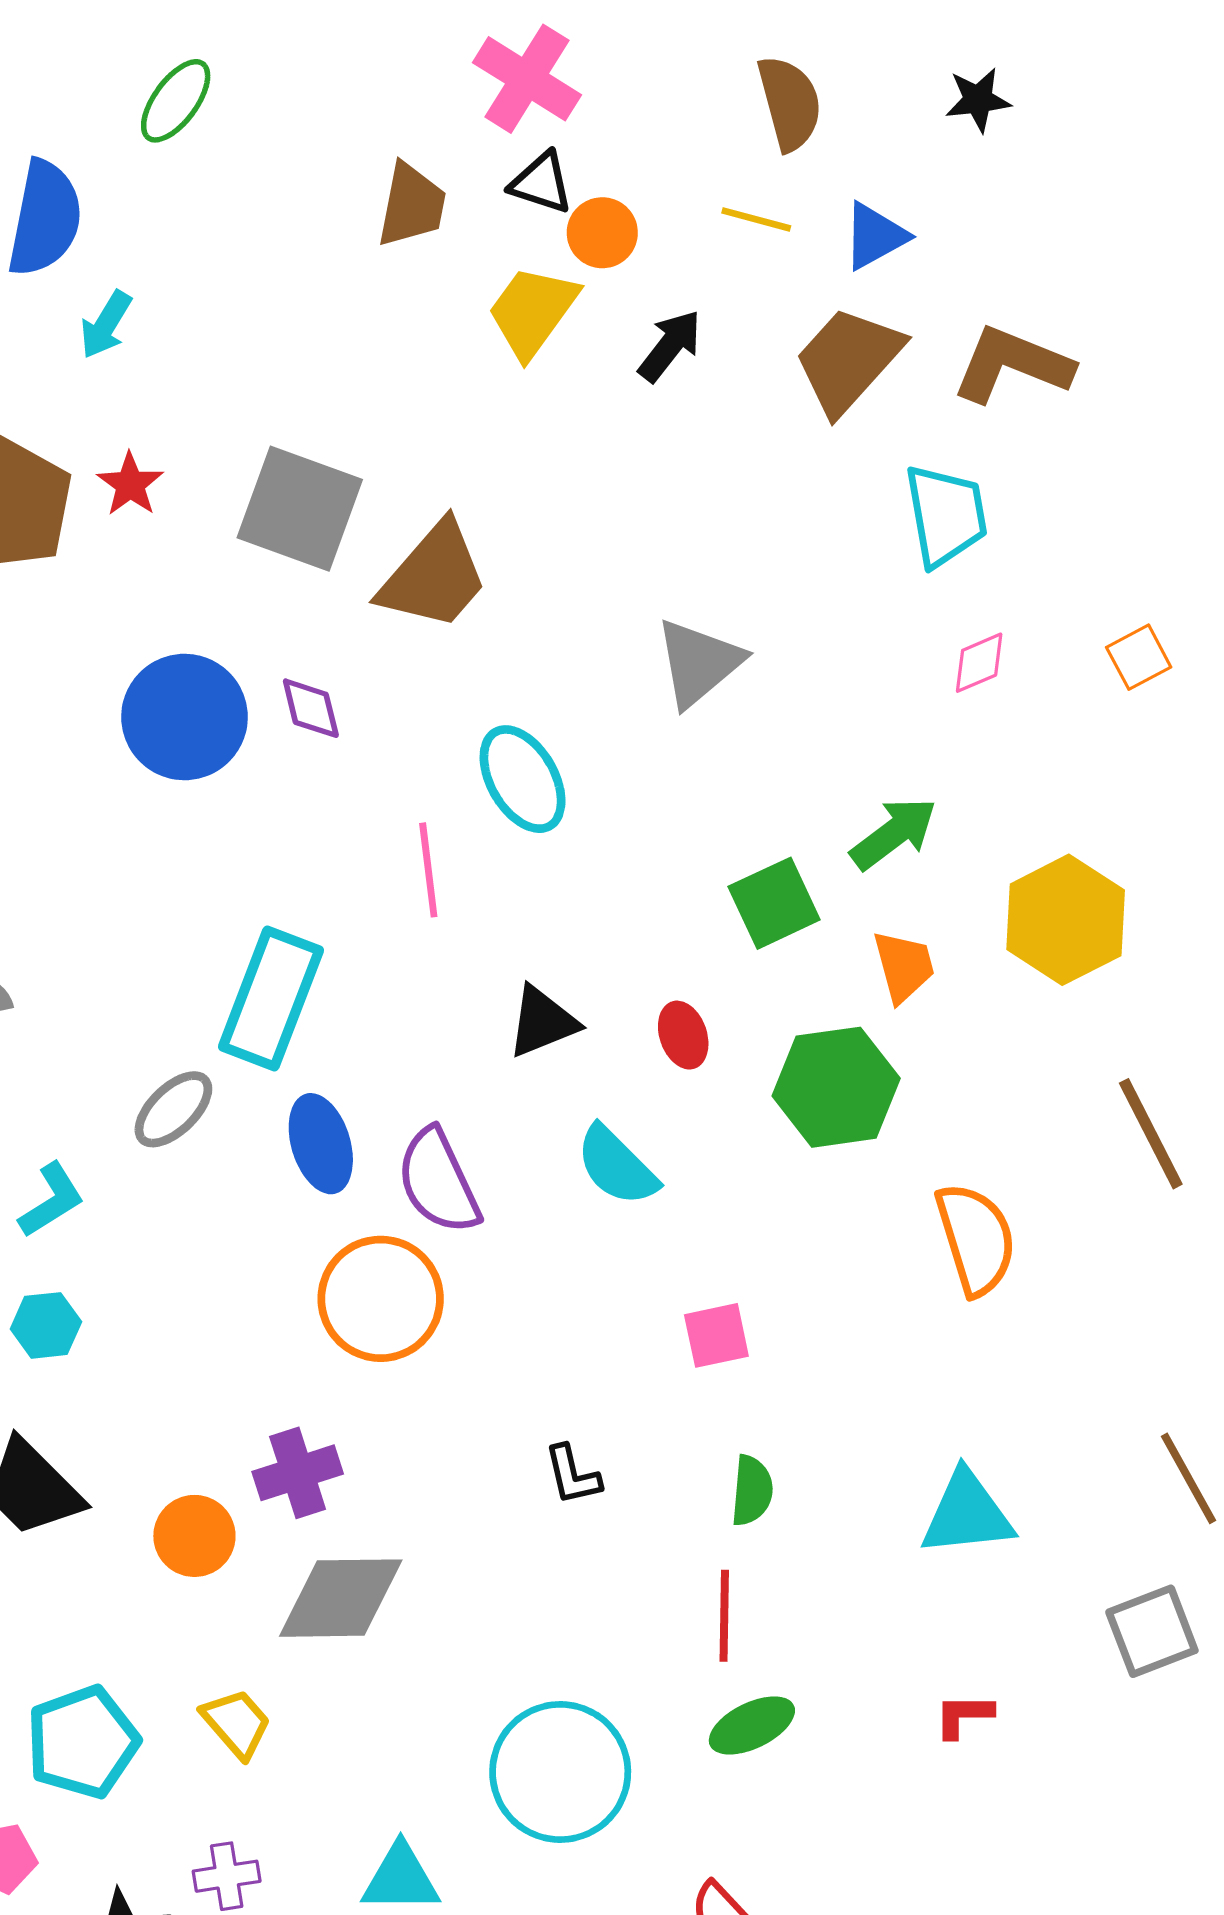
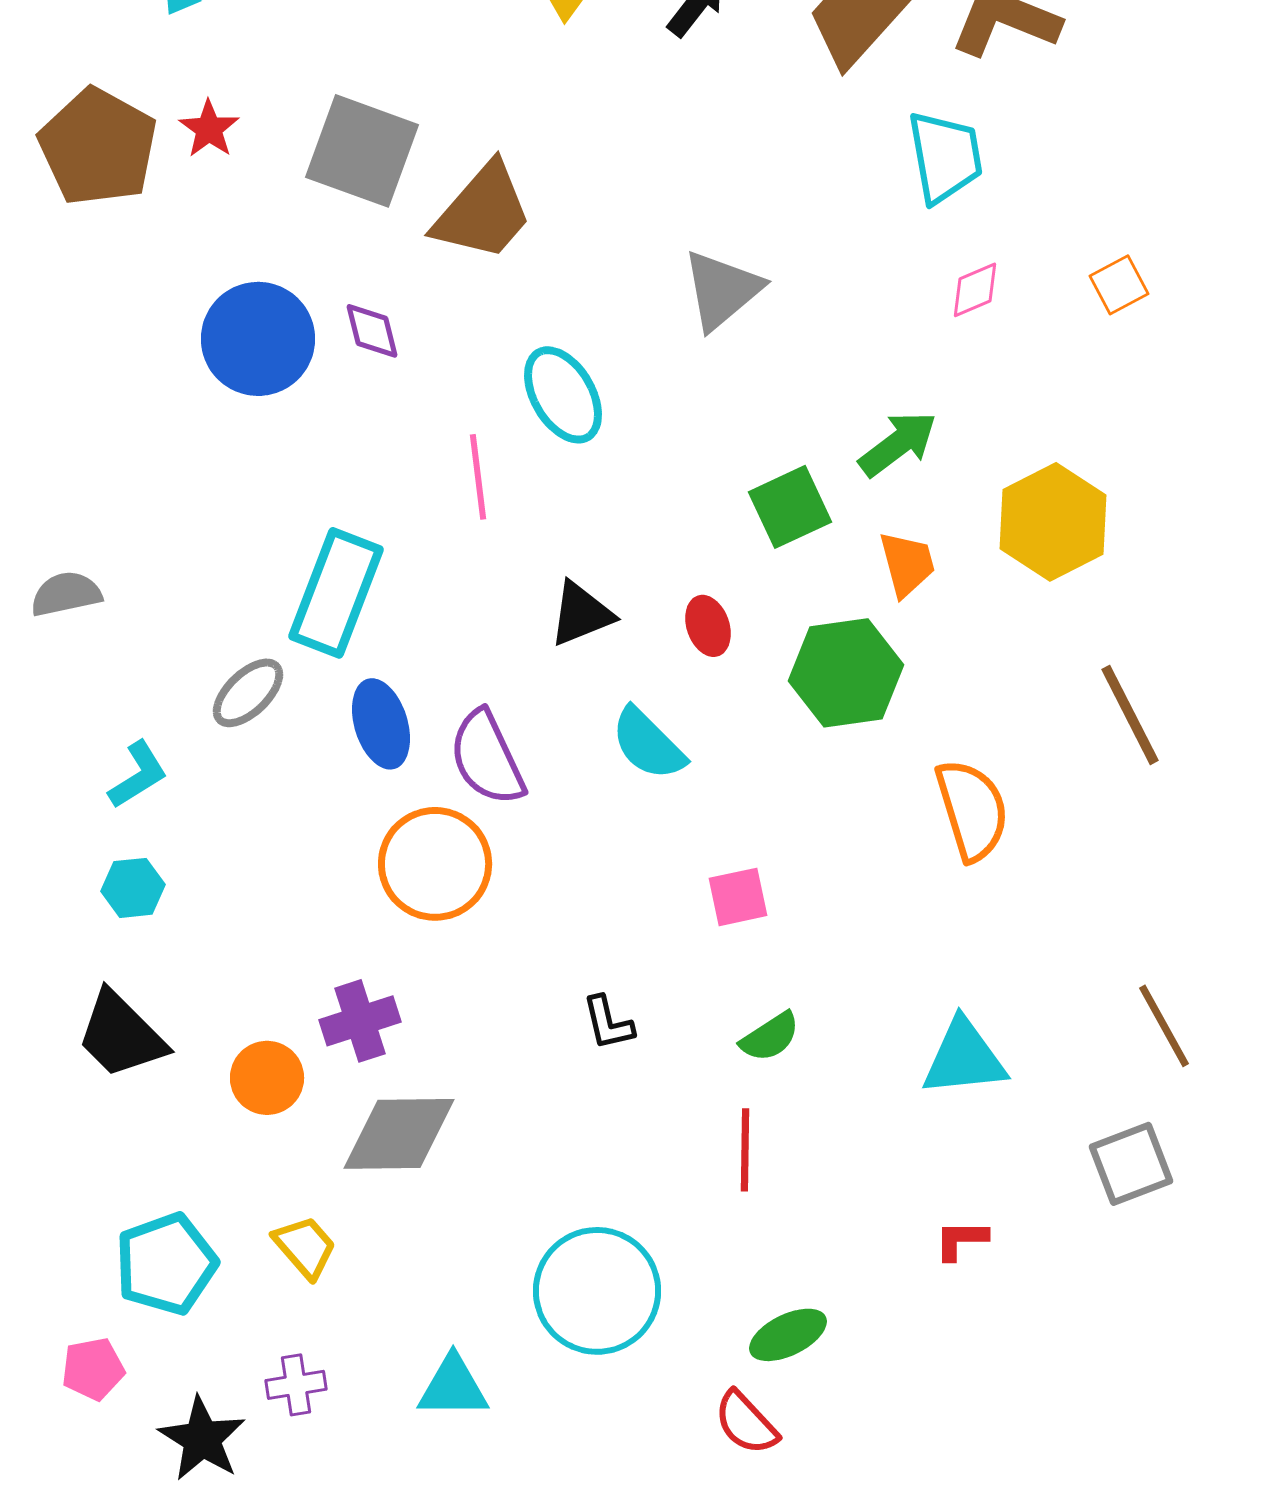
green semicircle: (752, 1491) -> (770, 1037), turned 52
green ellipse: (752, 1725) -> (788, 1335), moved

